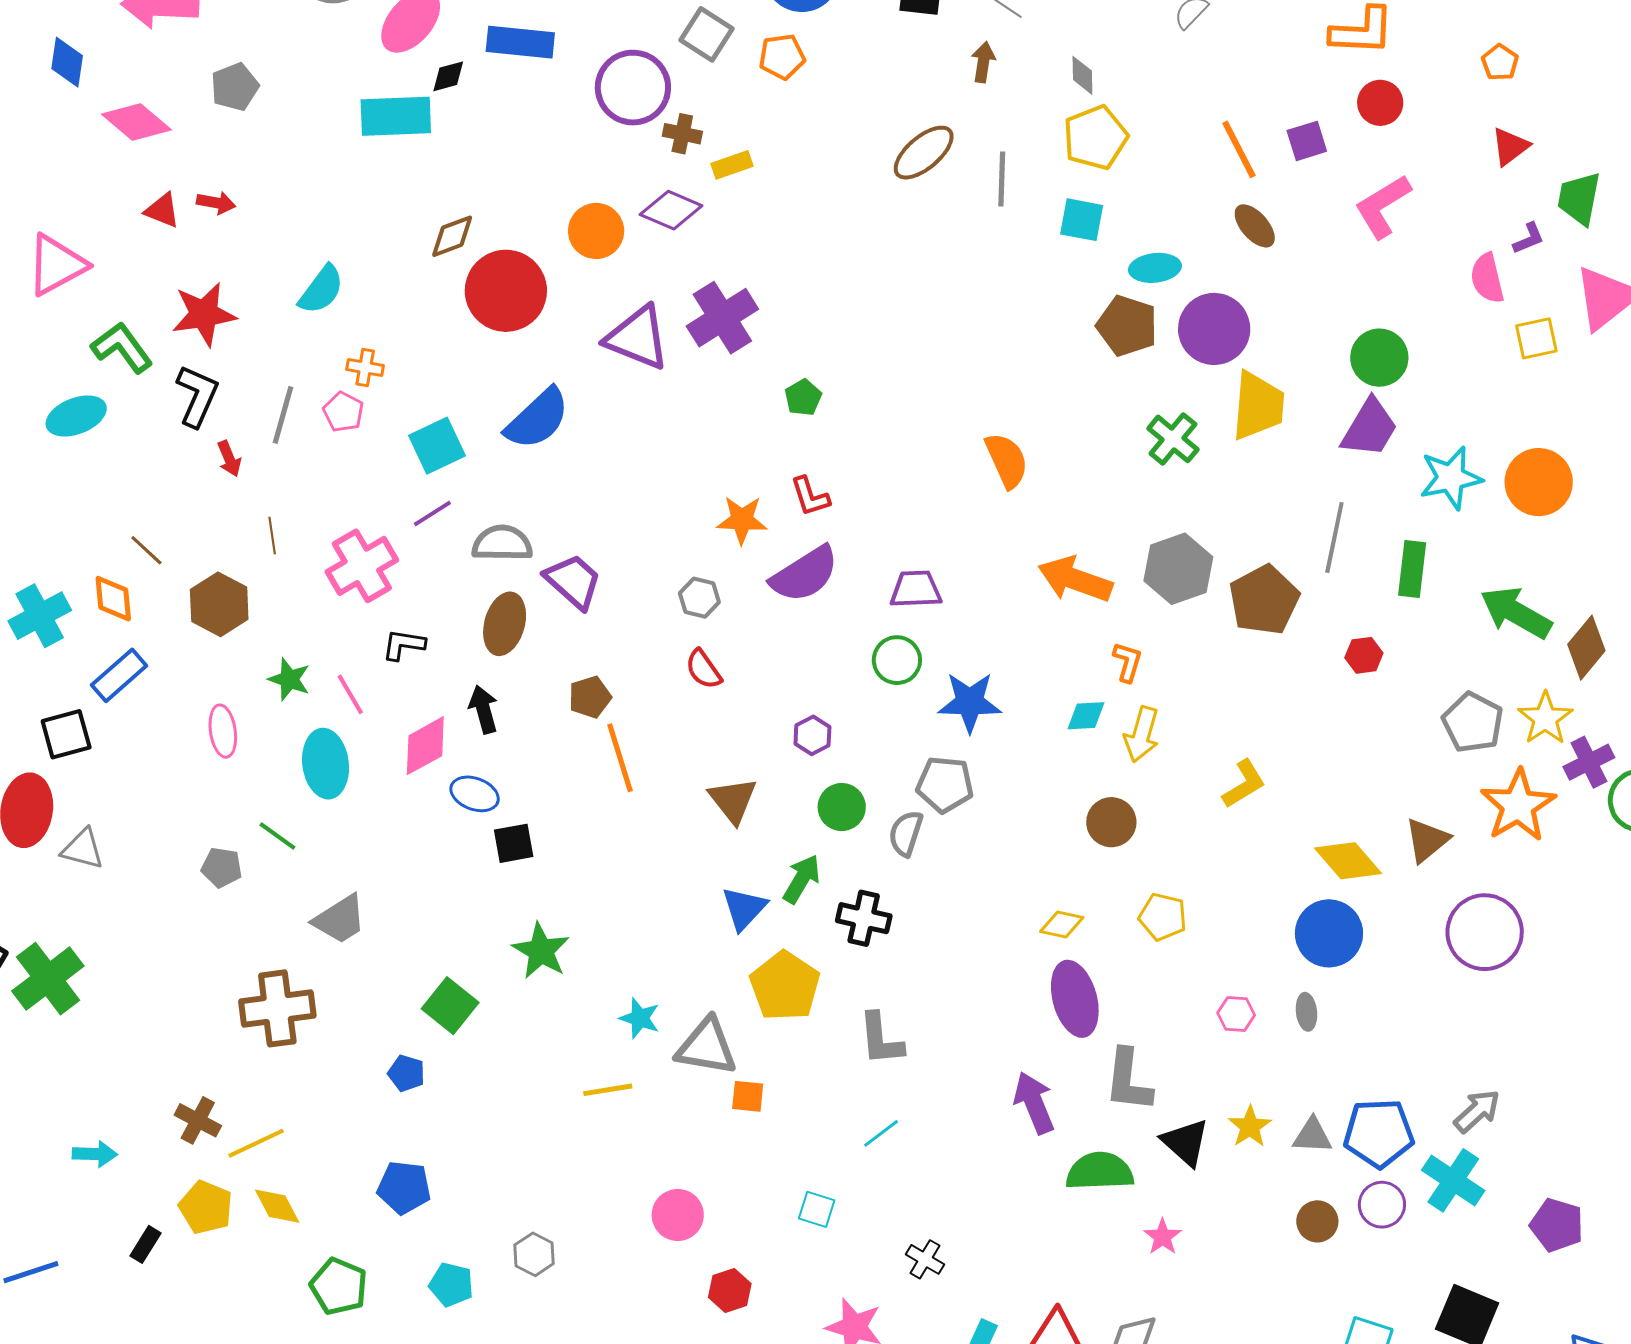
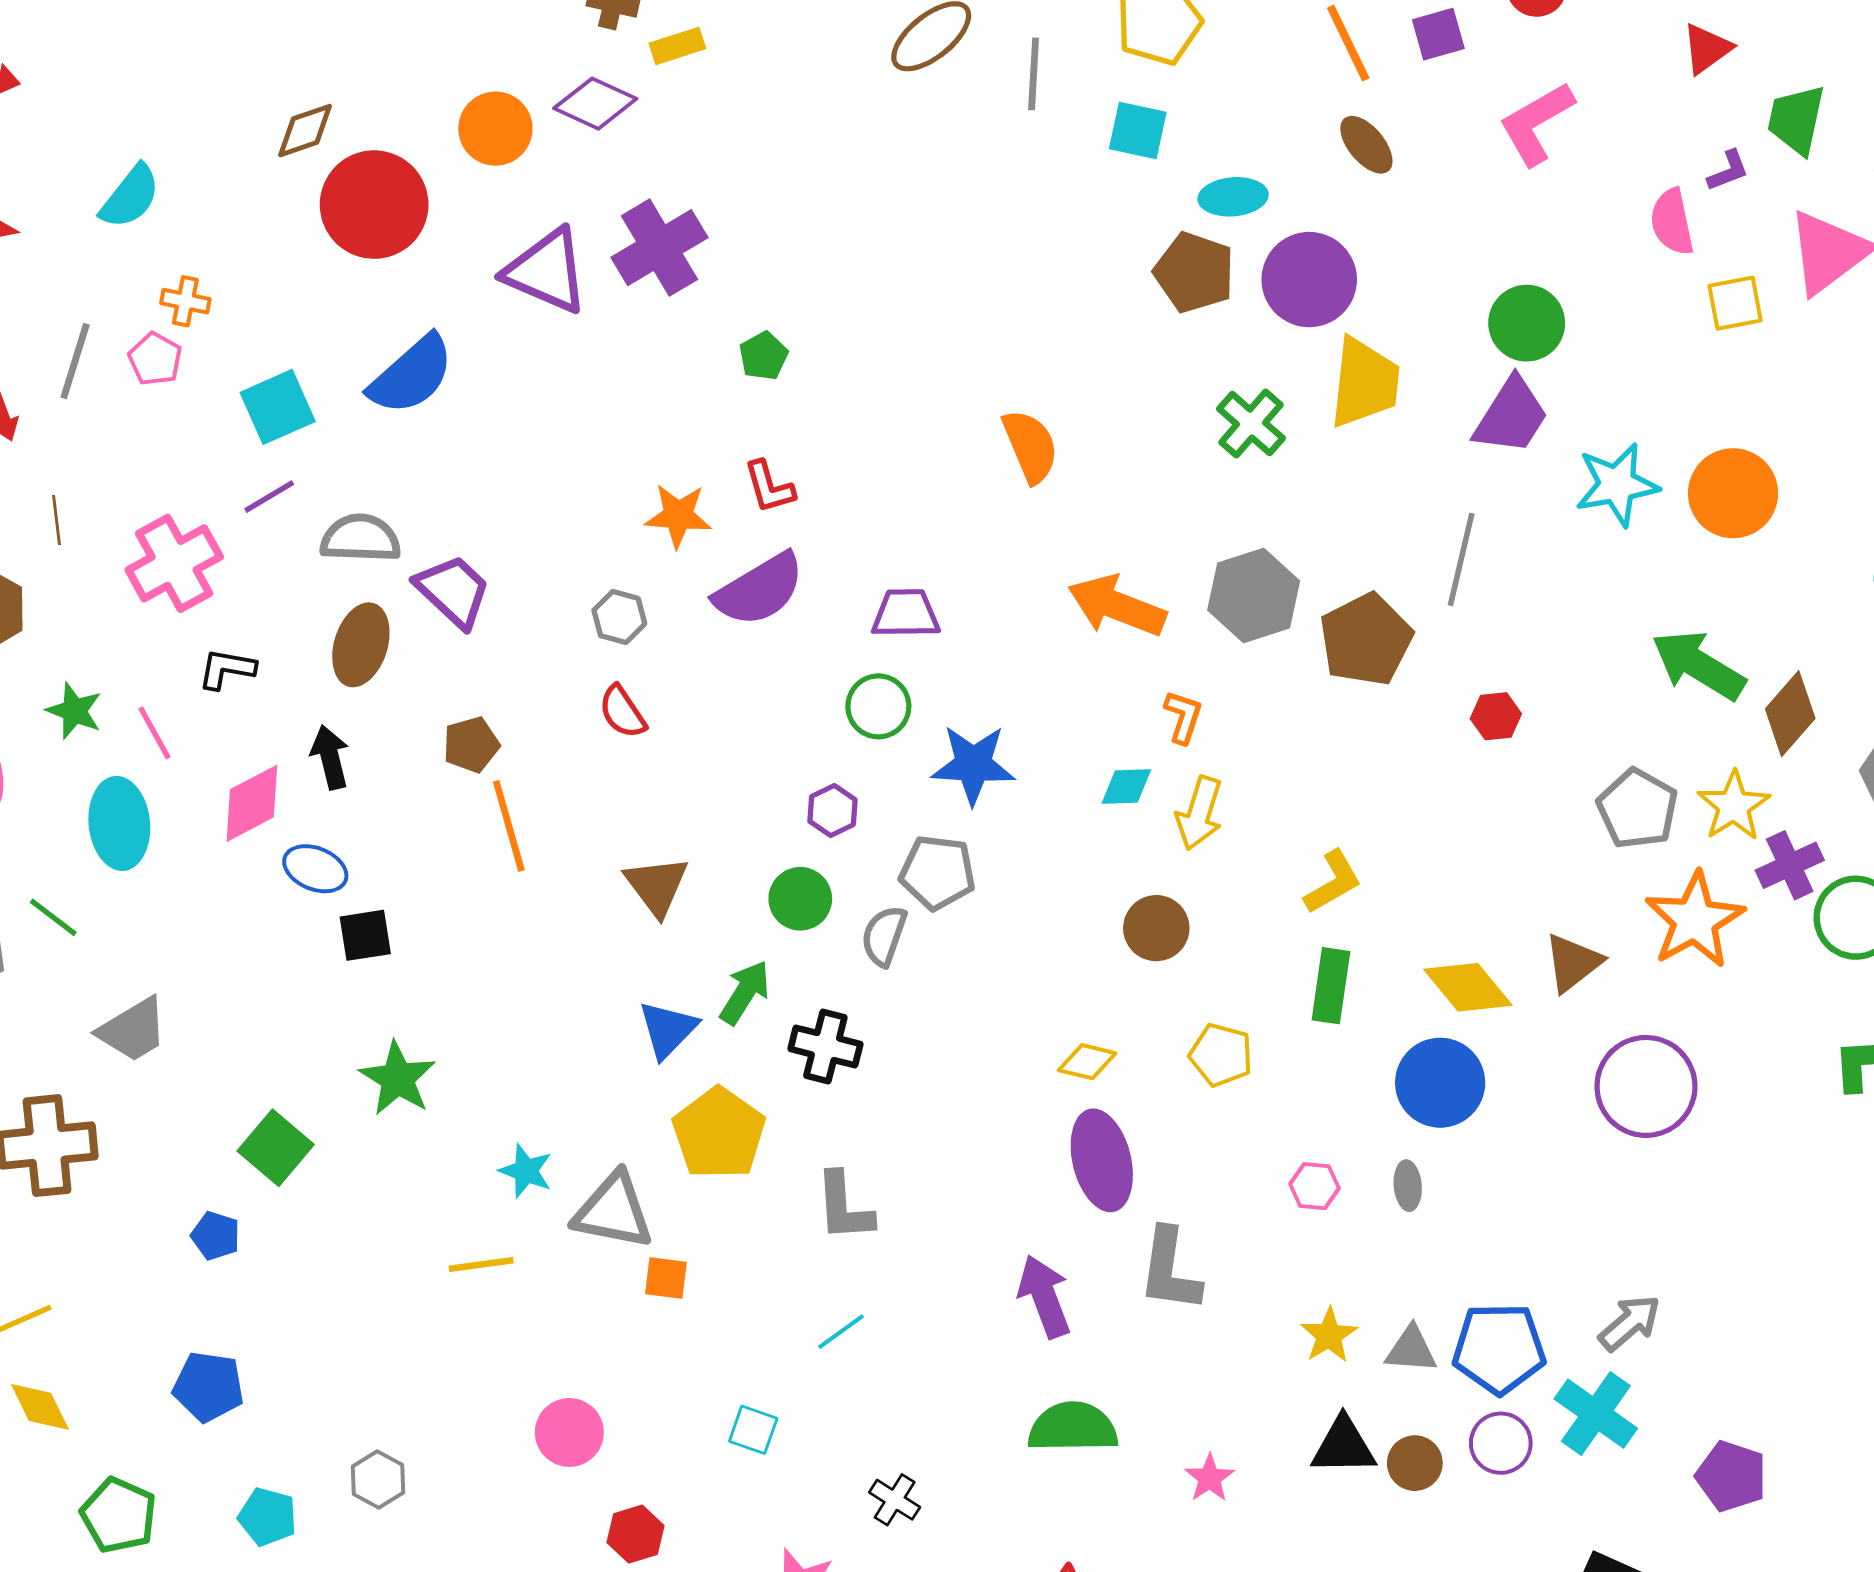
green rectangle: (1412, 569) -> (1331, 986), moved
purple hexagon: (812, 735) -> (832, 810), moved
black triangle: (1185, 1142) -> (1343, 1446), moved, turned -44
green semicircle: (1100, 1171) -> (1073, 1427), moved

